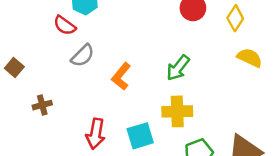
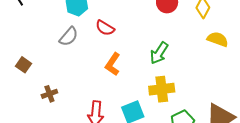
red semicircle: (65, 25) -> (105, 28), moved
gray semicircle: (83, 56) -> (69, 37), moved

